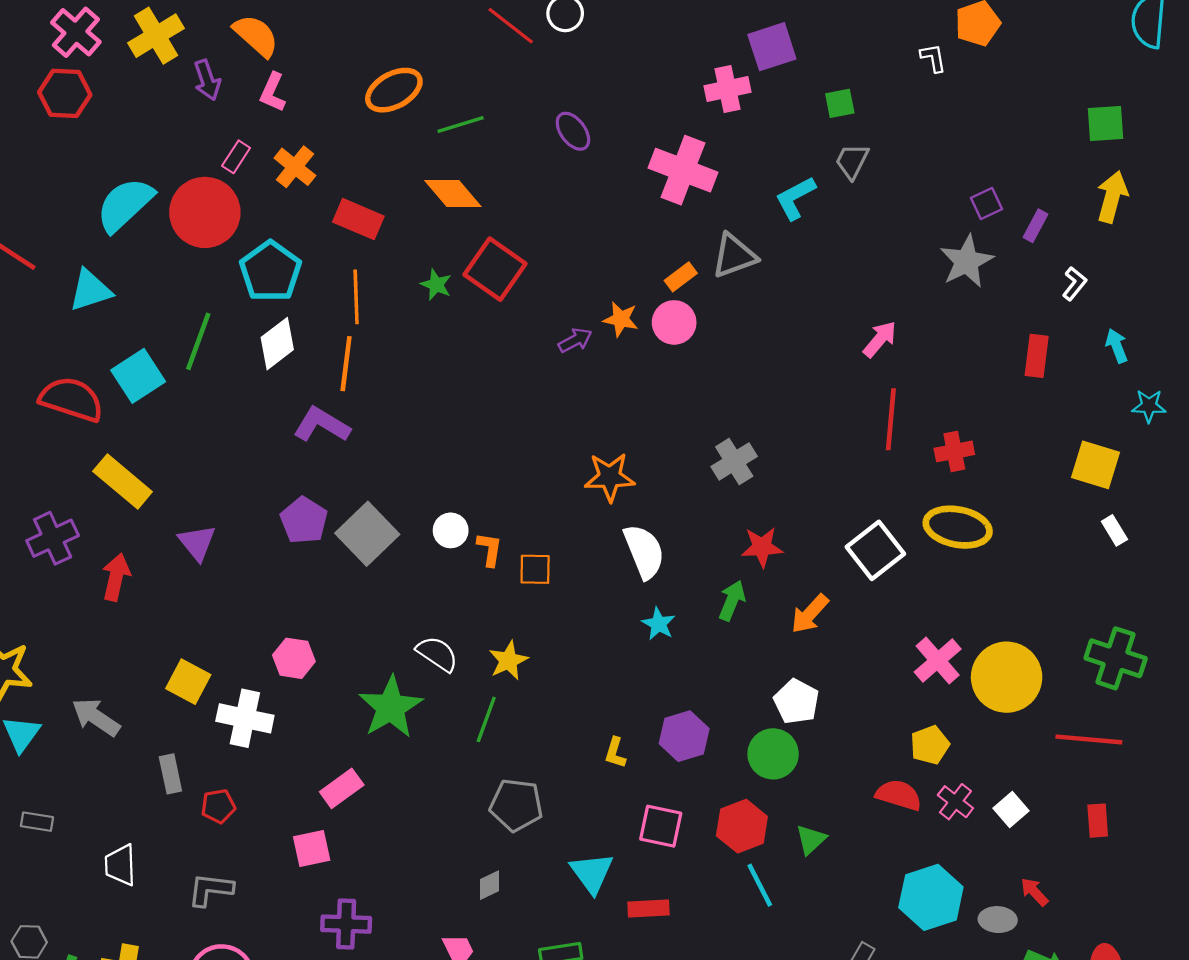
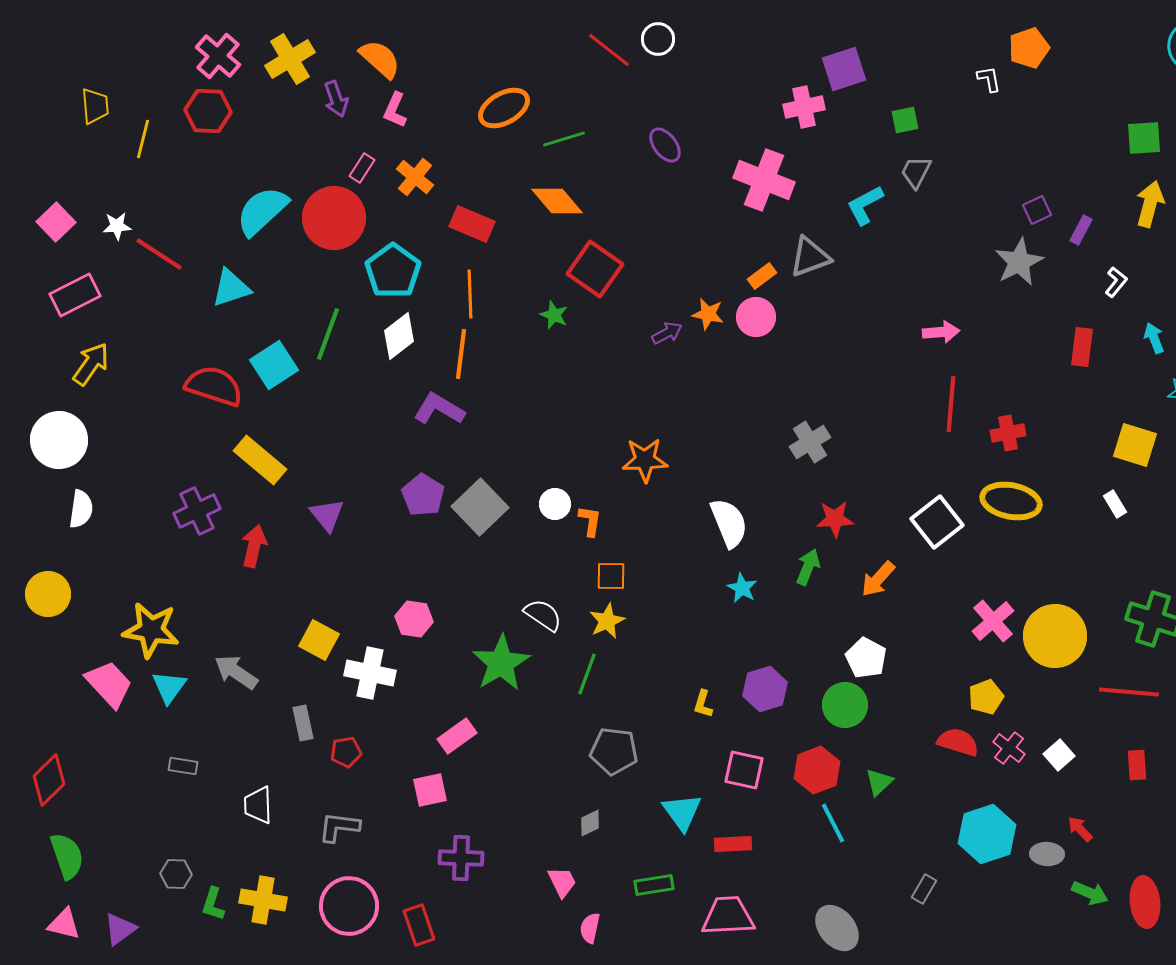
green star: (436, 285) -> (554, 315), moved
pink arrow: (880, 339) -> (941, 332), turned 45
orange star: (610, 477) -> (645, 460), moved
white rectangle: (1114, 530) -> (1115, 504), moved
orange square: (535, 569) -> (611, 576), moved

